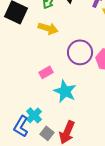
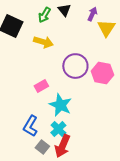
cyan cross: (34, 115) -> (58, 129), moved
blue L-shape: (21, 126) -> (30, 126), moved

